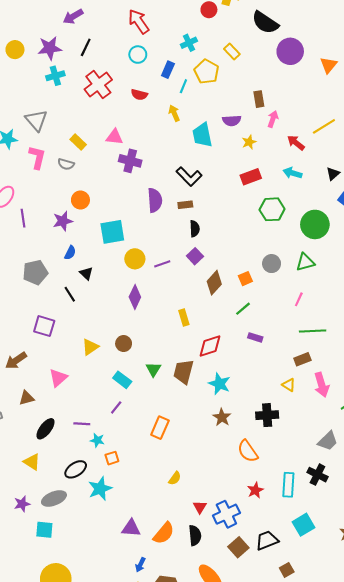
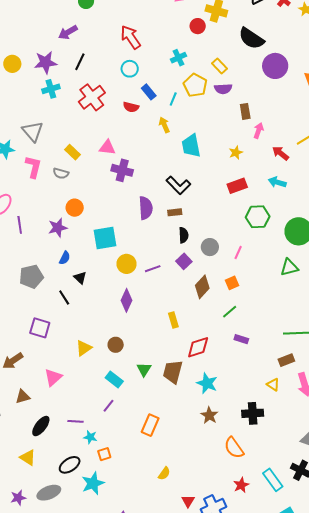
blue rectangle: (168, 70) -> (149, 92), moved, turned -63
purple semicircle: (232, 121) -> (223, 89), moved
gray circle: (272, 264) -> (210, 247), moved
pink line: (299, 299) -> (238, 252), moved
cyan rectangle: (288, 485) -> (273, 480), turned -40

